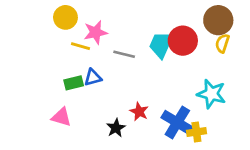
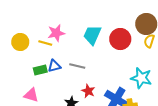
yellow circle: (65, 17) -> (20, 42), moved
cyan trapezoid: (161, 45) -> (92, 35), moved
gray line: (124, 54) -> (77, 66), moved

